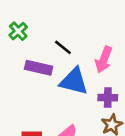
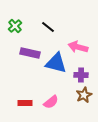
black line: (63, 47) -> (48, 27), moved
pink arrow: (104, 60) -> (78, 47), turned 84

